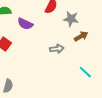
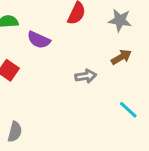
gray star: (71, 19) -> (120, 20), moved

